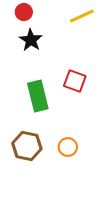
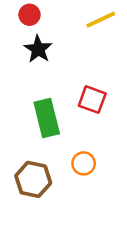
orange circle: (68, 147) -> (84, 163), moved

